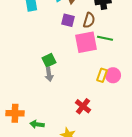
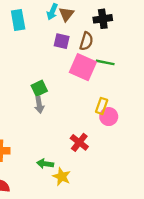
pink square: (86, 42) -> (83, 67), turned 35
pink circle: (113, 75) -> (109, 117), moved
green arrow: (37, 124) -> (45, 164), moved

